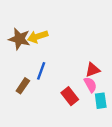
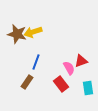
pink semicircle: (90, 85) -> (69, 68), moved
brown rectangle: (23, 86) -> (27, 82), moved

